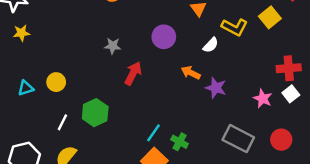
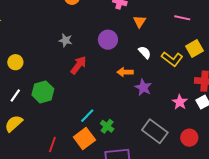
yellow square: (270, 17) -> (195, 49), moved
yellow L-shape: (235, 27) -> (172, 59), moved
white semicircle: (211, 45) -> (145, 52), turned -96
orange arrow: (191, 73) -> (125, 72), turned -35

